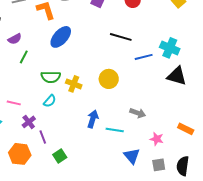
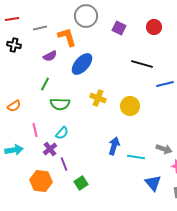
purple semicircle: (15, 39) -> (50, 56), moved
green semicircle: (51, 77) -> (60, 104), moved
yellow cross: (74, 84) -> (98, 98), moved
cyan semicircle: (50, 101) -> (62, 133), moved
pink line: (14, 103) -> (35, 130), turned 64
gray arrow: (138, 113) -> (164, 149), moved

